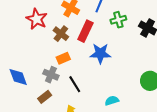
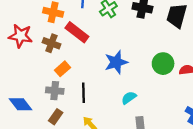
red rectangle: (85, 31) -> (77, 32), turned -60
blue star: (100, 53) -> (116, 62), moved
black line: (75, 84) -> (84, 93), turned 48

